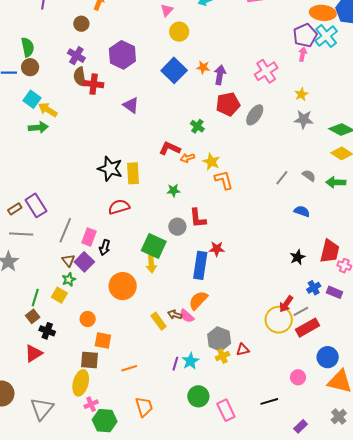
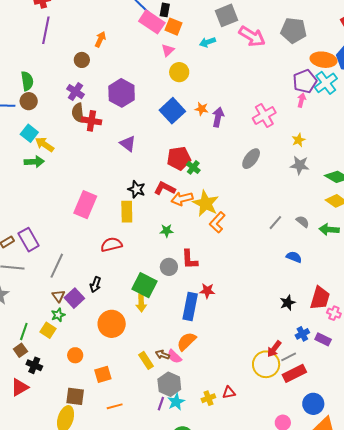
red pentagon: (228, 104) -> (179, 158), moved
orange arrow: (187, 158) -> (182, 199), size x1.5
yellow star: (211, 162) -> (206, 203), size x1.5
black star: (110, 169) -> (137, 189), moved, size x0.7
orange L-shape: (224, 180) -> (217, 222), turned -125
pink rectangle: (89, 237) -> (85, 205), moved, size x1.5
gray hexagon: (219, 339) -> (169, 384), moved
orange square: (103, 340) -> (103, 374), moved, turned -30

